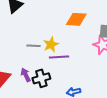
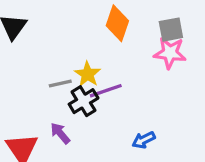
orange diamond: (76, 19) -> (117, 23), turned -60
black cross: (41, 78) -> (84, 101), moved

